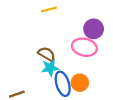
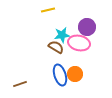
brown semicircle: (47, 54) -> (56, 47), moved
cyan star: (50, 68) -> (62, 35), moved

